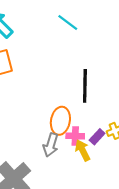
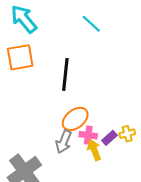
black line: (85, 86) -> (65, 74), moved
orange ellipse: (60, 121) -> (75, 119), turned 36

